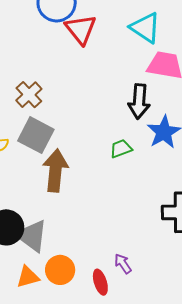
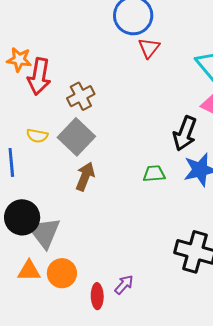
red triangle: (81, 29) -> (149, 48), size x0.7
brown arrow: (55, 171) -> (85, 176), size x0.7
purple arrow: (123, 264) -> (124, 285), turned 60

